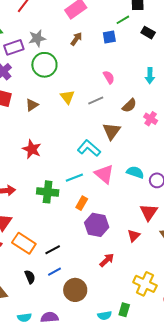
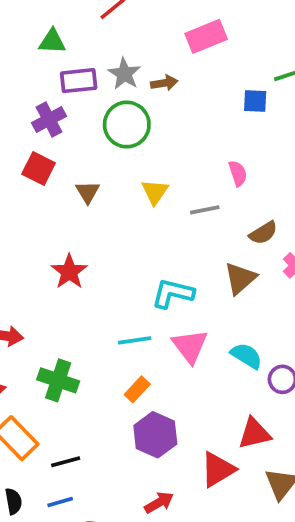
gray star: (37, 38) -> (124, 74), turned 30
brown arrow: (76, 39) -> (164, 83), moved, turned 32
brown triangle: (32, 105) -> (88, 192), turned -40
brown triangle: (112, 131) -> (240, 278), moved
cyan L-shape: (89, 148) -> (173, 293), turned -40
green cross: (48, 192) -> (58, 380), moved
red triangle: (149, 212) -> (254, 433), turned 30
red triangle: (134, 236) -> (218, 469), size x1.5

